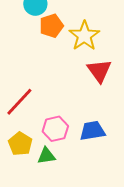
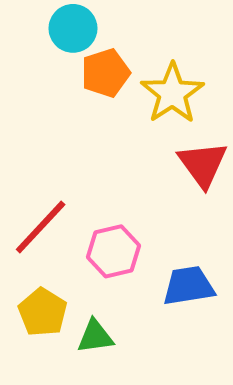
pink hexagon: (55, 129) -> (114, 251), moved

